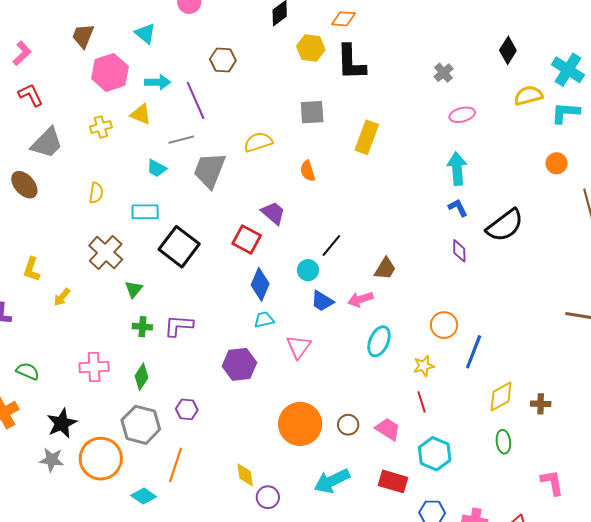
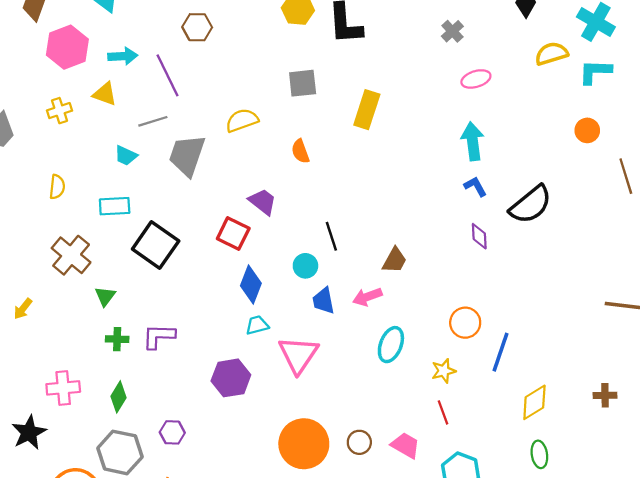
black line: (331, 245) -> (331, 236), turned -55
blue trapezoid: (322, 301) -> (323, 301), turned 50
pink triangle: (299, 347) -> (298, 355), size x1.4
brown cross: (541, 404) -> (605, 395), moved
black star: (62, 423) -> (29, 432), moved

